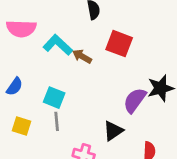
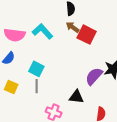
pink semicircle: (21, 29) -> (15, 35), moved
brown arrow: (82, 56) -> (73, 27), moved
black triangle: (113, 131) -> (76, 97), turned 35

